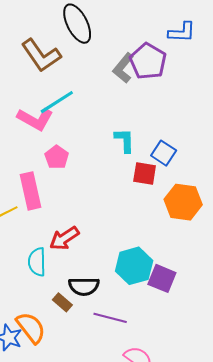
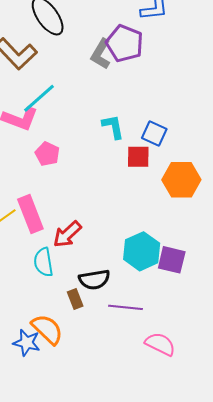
pink rectangle: (30, 191) -> (30, 214), moved
brown rectangle: (62, 302) -> (75, 299), turned 36

